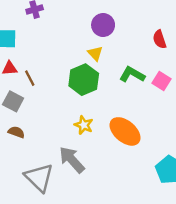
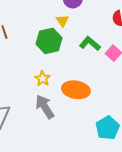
orange ellipse: (125, 131) -> (76, 90), turned -40
gray arrow: (72, 160) -> (45, 107), moved

